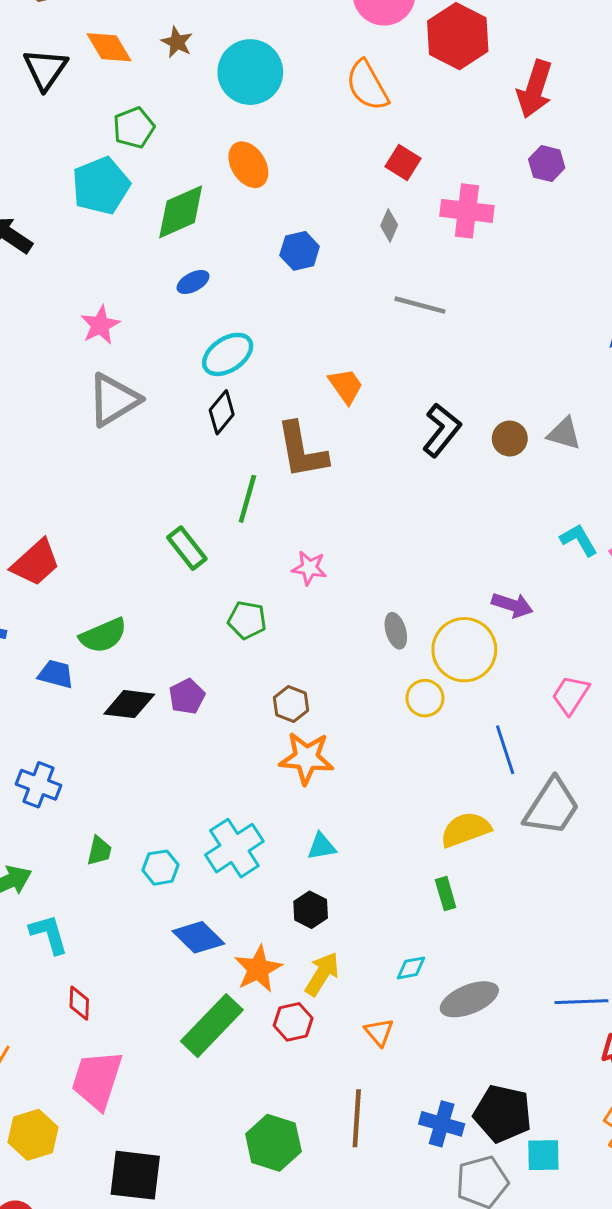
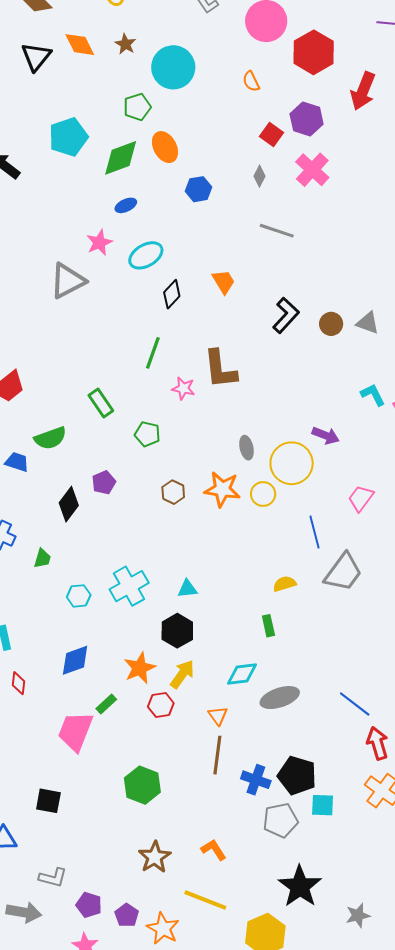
orange semicircle: (367, 85) -> (251, 81), size x0.6
green pentagon: (134, 128) -> (137, 107), moved
purple hexagon: (547, 164) -> (307, 119), moved, size x1.4
orange ellipse: (248, 165) -> (165, 147), moved
pink cross: (467, 211) -> (312, 170), turned 32
pink star: (100, 325) -> (99, 243), moved
black diamond: (222, 412) -> (172, 294), moved
brown L-shape: (302, 450) -> (220, 369), moved
green rectangle: (187, 548) -> (101, 403), moved
pink star: (309, 568) -> (183, 388), moved
black diamond: (129, 704) -> (69, 504), moved, turned -64
orange star: (306, 758) -> (222, 489), moved
yellow semicircle: (466, 830) -> (285, 584), size x0.7
green trapezoid: (99, 851) -> (42, 558), moved
black hexagon: (311, 910) -> (177, 631), size x1.4
blue diamond: (198, 937) -> (75, 660), moved, turned -68
cyan diamond: (411, 968) -> (242, 674), size x1.5
blue line: (581, 1002) -> (355, 704), turned 36
green rectangle: (212, 1026) -> (106, 704), size x0.5
pink trapezoid: (97, 1080) -> (75, 731), moved
brown line: (357, 1118) -> (217, 755), moved
black square: (135, 1175) -> (48, 801), size x0.7

